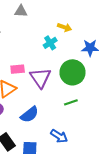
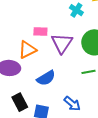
cyan cross: (50, 43) -> (76, 10), turned -32

